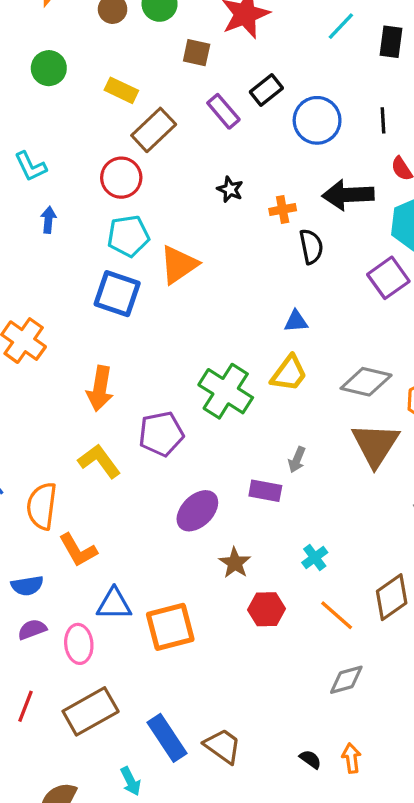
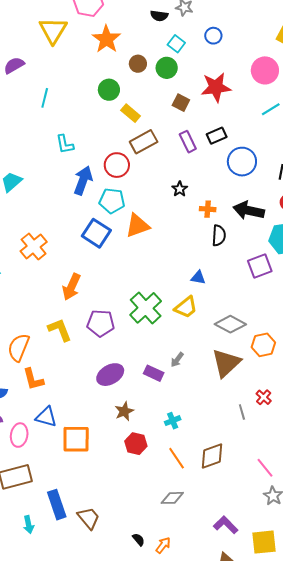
green circle: (49, 68) -> (109, 90), moved
blue arrow: (48, 220) -> (83, 180), moved, size x1.8
orange arrow: (351, 758) -> (163, 545), turned 30

